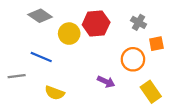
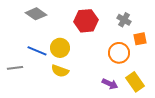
yellow circle: (69, 34) -> (60, 48), moved
purple arrow: (106, 82) -> (110, 84), moved
yellow semicircle: (55, 93) -> (60, 71), moved

